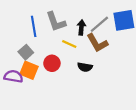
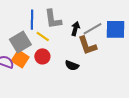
yellow line: (69, 44) -> (43, 36), moved
gray square: (26, 52) -> (20, 42), size x1.5

